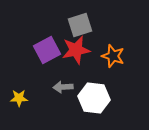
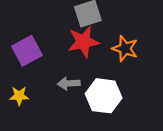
purple square: (47, 50) -> (27, 51), moved

